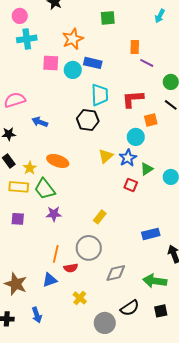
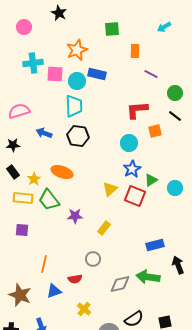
cyan arrow: (160, 16) -> (164, 27), turned 32
cyan cross: (27, 39) -> (33, 63), moved
orange rectangle: (135, 47) -> (135, 51), moved
cyan trapezoid: (100, 95) -> (74, 106), moved
black hexagon: (88, 120) -> (78, 136), moved
cyan circle: (136, 137) -> (129, 143), moved
yellow triangle: (106, 156) -> (110, 189), moved
red square: (131, 185) -> (135, 196), size x1.5
purple star: (54, 214) -> (75, 216), moved
gray circle: (89, 248) -> (93, 259), size x0.6
orange line: (56, 254) -> (44, 264), moved
green arrow: (155, 281) -> (148, 277), moved

